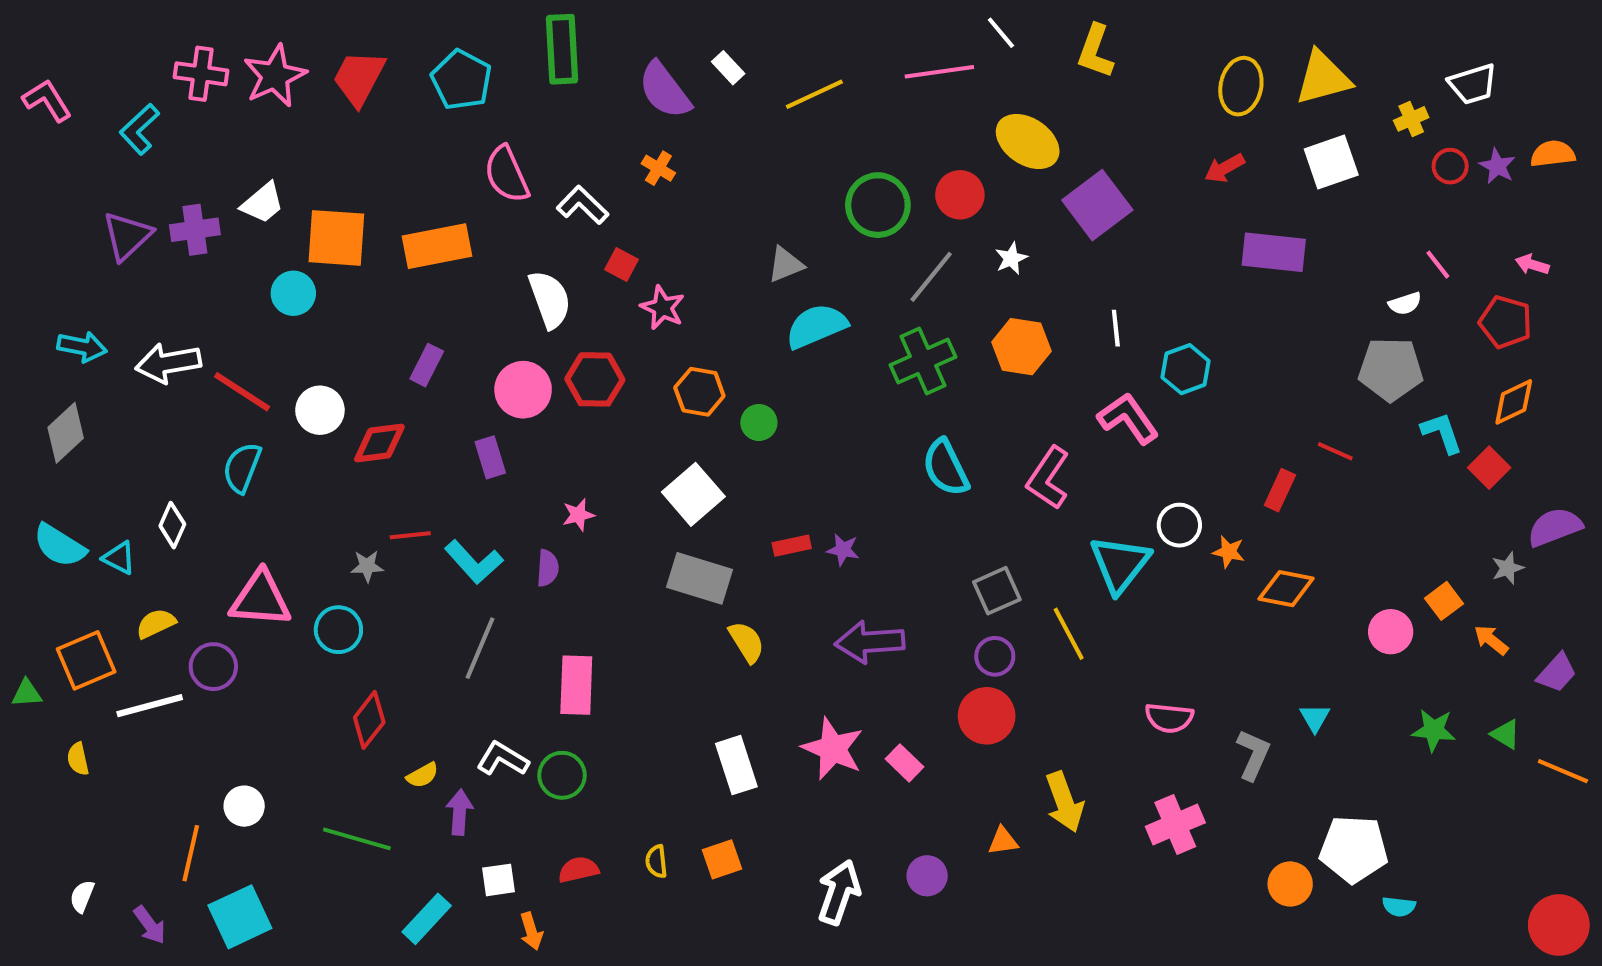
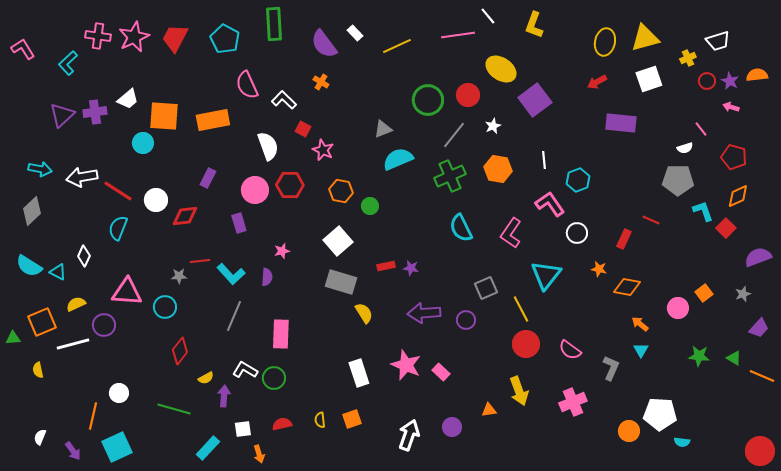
pink arrow: (1532, 265) -> (731, 107), moved
white circle: (1179, 525) -> (577, 233), moved
gray star: (1508, 568) -> (743, 294), moved
orange arrow: (1491, 640) -> (640, 324), moved
purple circle: (995, 656) -> (466, 320), moved
red circle: (987, 716) -> (526, 344), moved
pink semicircle: (1169, 718) -> (570, 350), turned 30

